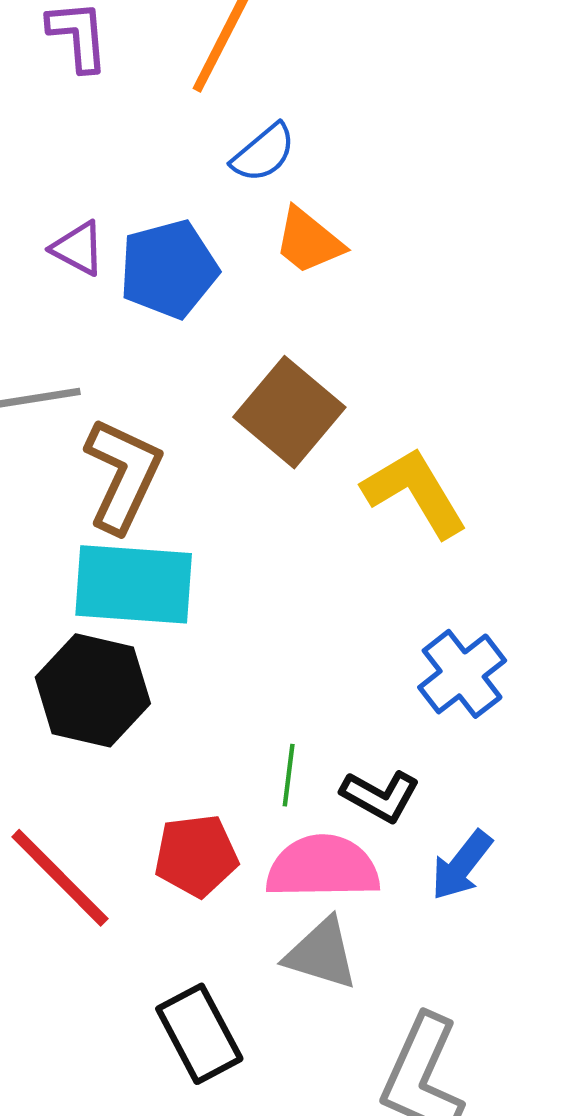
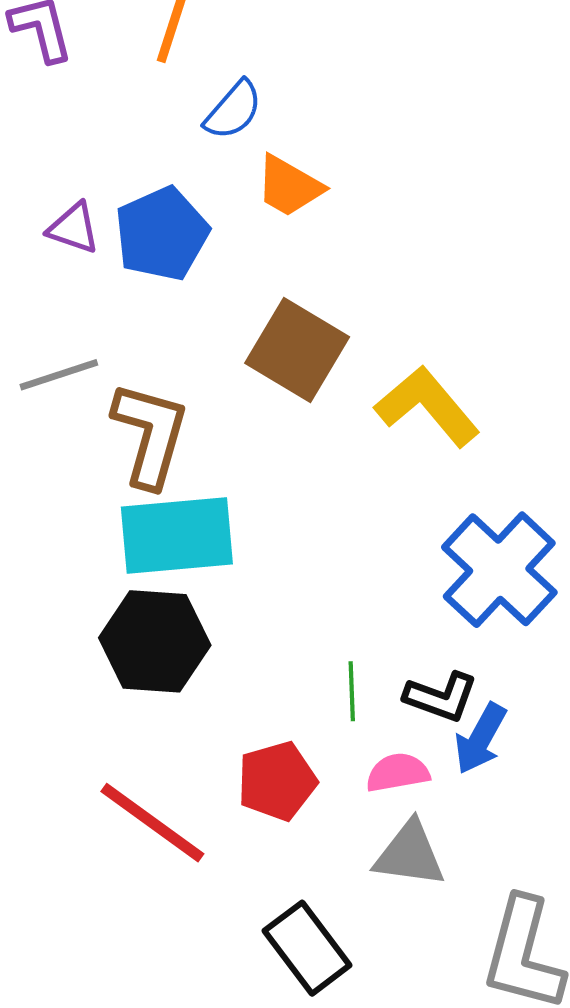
blue cross: (462, 674) -> (499, 570), size x1.4
blue arrow: (462, 865) -> (480, 739), moved
pink semicircle: (323, 867) -> (398, 773), size x0.6

